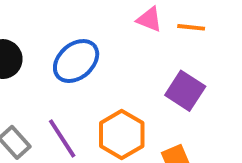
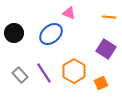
pink triangle: (149, 19) -> (69, 13), moved

